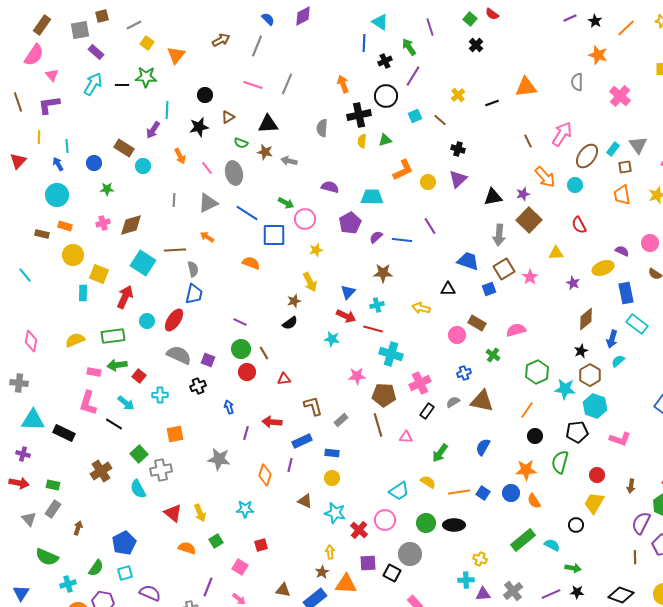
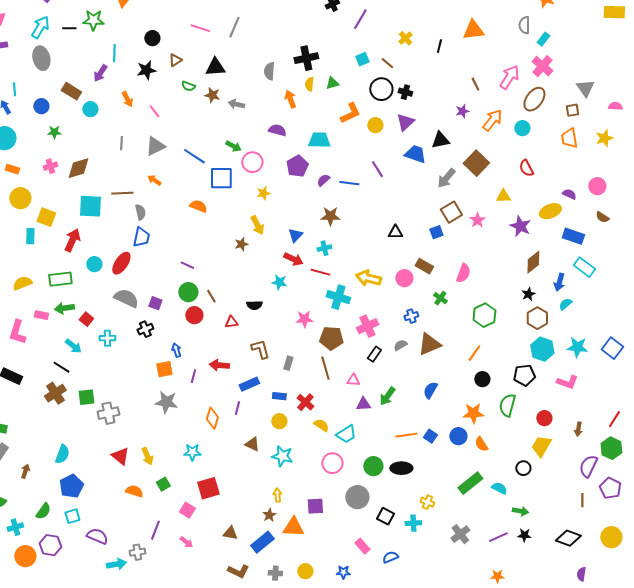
orange arrow: (343, 84) -> (290, 99), moved
black circle: (386, 96) -> (381, 89), moved
pink cross: (620, 96) -> (542, 66), moved
black line: (492, 103) -> (439, 46), turned -56
cyan rectangle: (613, 149) -> (543, 39), moved
gray ellipse: (234, 173) -> (41, 58), moved
orange arrow: (545, 177) -> (492, 120), turned -100
purple star: (523, 194) -> (462, 111), moved
gray arrow: (499, 235) -> (446, 178), turned 35
blue trapezoid: (468, 261) -> (415, 154), moved
cyan square: (143, 263) -> (90, 206), turned -30
purple star: (573, 283) -> (520, 226), size x1.5
blue rectangle: (626, 293) -> (573, 236), turned -60
yellow arrow: (421, 308) -> (368, 278), moved, size x1.4
black semicircle: (290, 323) -> (254, 305), moved, turned 35
pink semicircle: (516, 330) -> (463, 273), turned 126
cyan star: (565, 389) -> (577, 347), moved
brown triangle: (482, 401) -> (429, 344), turned -35
pink L-shape: (88, 403) -> (17, 332), moved
gray rectangle: (341, 420) -> (288, 363), turned -32
orange square: (175, 434) -> (164, 369), moved
green square: (139, 454) -> (86, 397), turned 36
brown cross: (101, 471) -> (55, 393), moved
yellow semicircle: (428, 482) -> (321, 425), moved
cyan semicircle: (138, 489) -> (62, 454), moved, turned -132
red cross: (359, 530) -> (305, 402), moved
red square: (261, 545) -> (208, 488), size x1.6
black square: (392, 573) -> (385, 516), moved
purple triangle: (483, 594) -> (363, 404), moved

